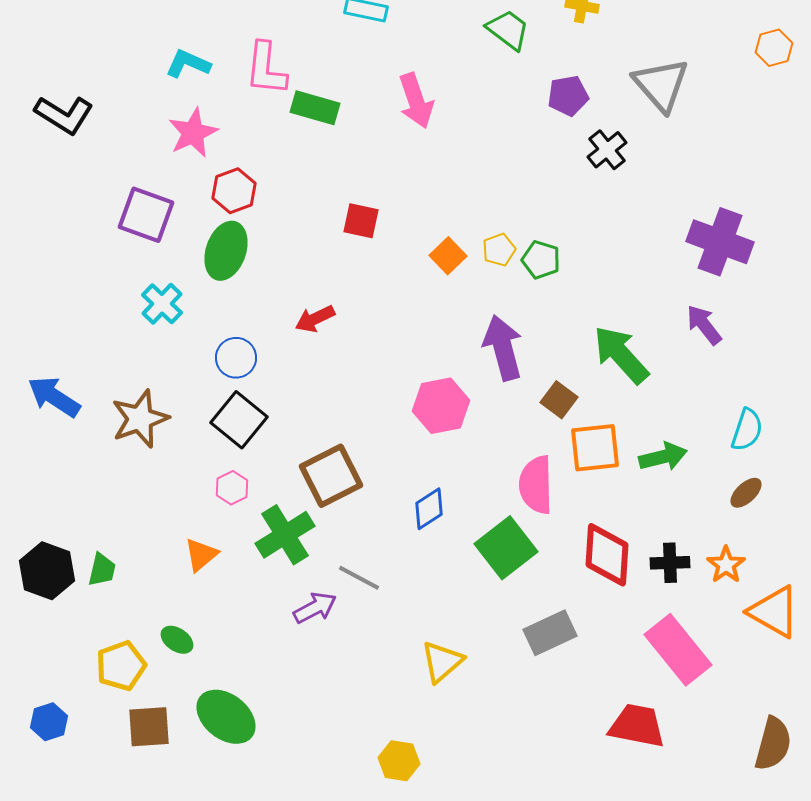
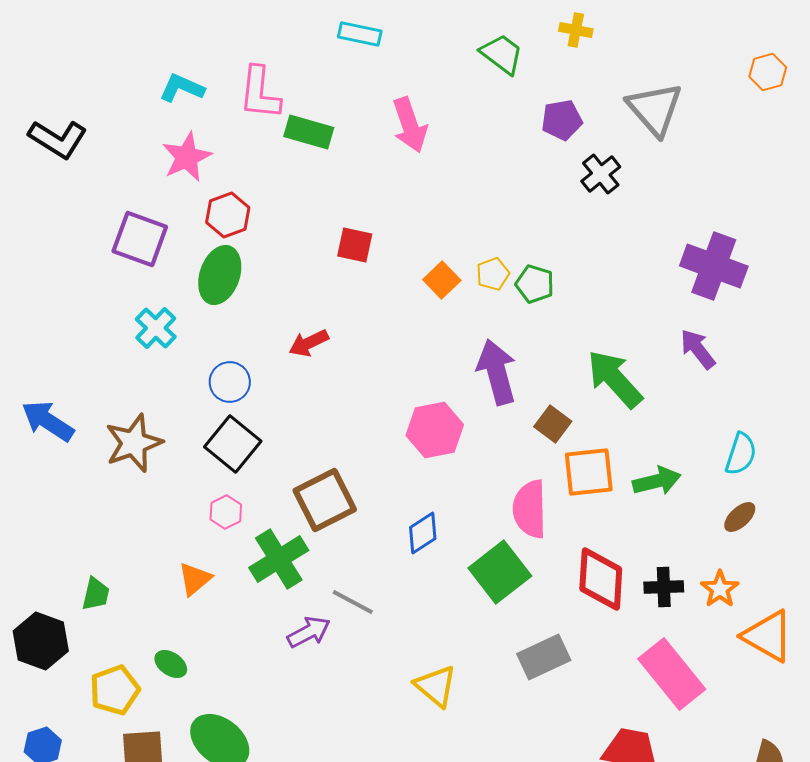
black hexagon: (47, 571) -> (41, 641), moved
yellow triangle: (442, 662) -> (436, 686), turned -39

